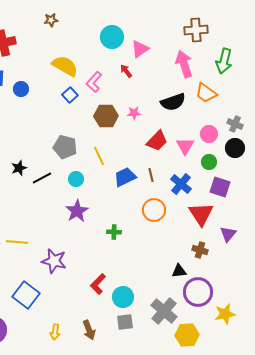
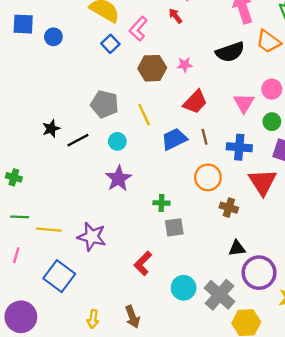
red trapezoid: (157, 141) -> (195, 102), moved
blue cross: (181, 184) -> (239, 147), turned -35
yellow line: (17, 242) -> (49, 230), moved
brown cross: (200, 250) -> (229, 208), moved
cyan circle: (123, 297) -> (184, 288), moved
gray square: (125, 322) -> (174, 227), moved

